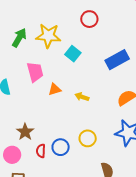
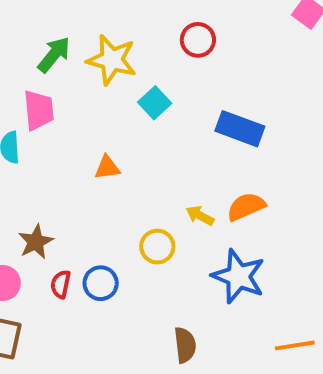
blue rectangle: (117, 60) -> (240, 129), turned 40
pink trapezoid: (35, 72) -> (39, 110), moved
yellow arrow: (82, 97) -> (200, 216), moved
yellow circle: (88, 138) -> (157, 247), moved

